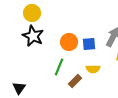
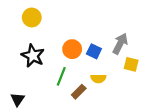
black star: (33, 36) -> (33, 56), moved
blue square: (89, 44) -> (94, 51), turned 32

